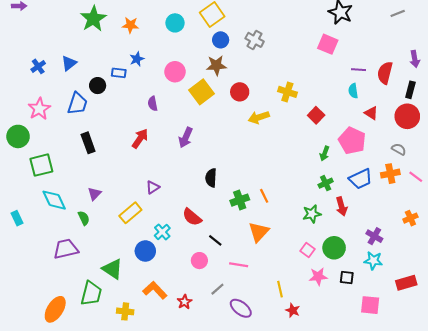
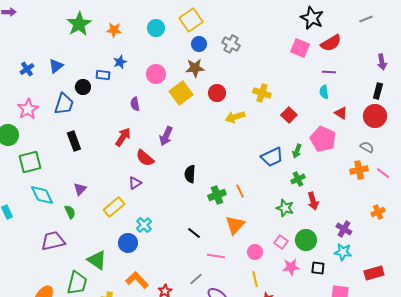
red semicircle: (385, 73) -> (331, 43), moved, turned -135
blue trapezoid: (361, 179) -> (272, 157), moved
green star: (312, 214) -> (285, 208), turned 30
red semicircle: (192, 217) -> (145, 158), moved
pink circle: (199, 261) -> (255, 252), moved

